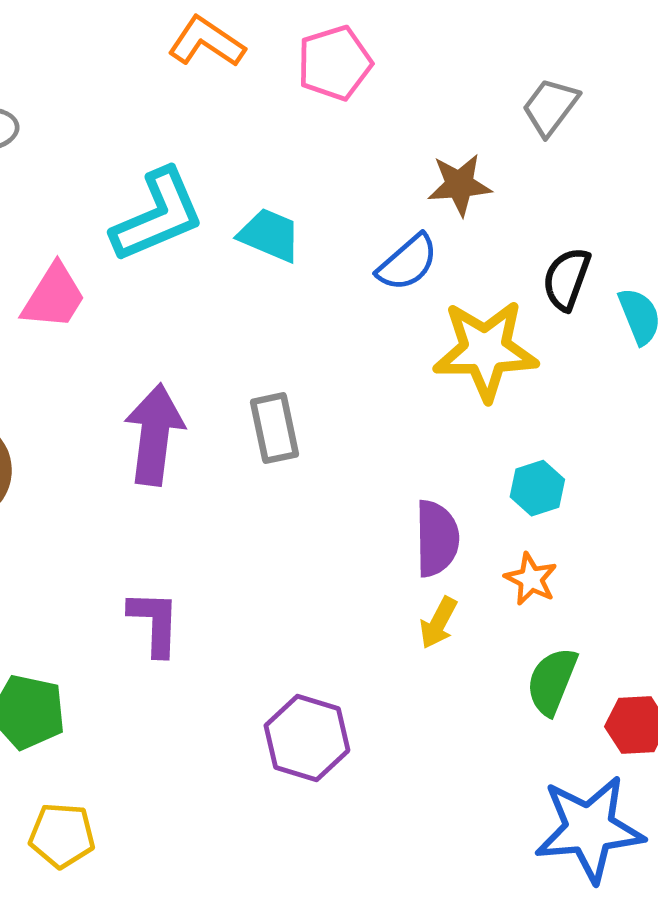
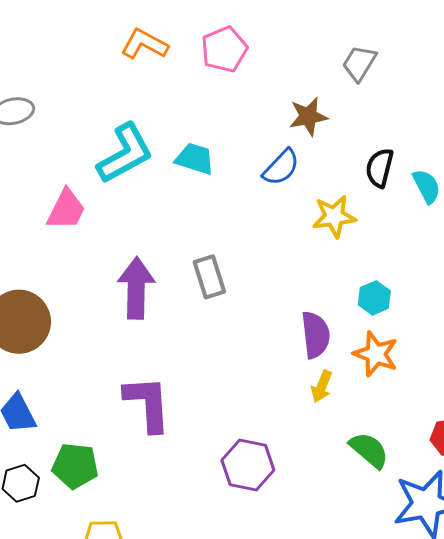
yellow star: (485, 350) -> (334, 216), size x0.7
orange star: (531, 579) -> (376, 354), size x1.4
purple L-shape: (154, 623) -> (147, 404), size x1.4
green semicircle: (552, 681) -> (369, 450), moved, turned 114

